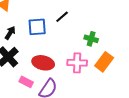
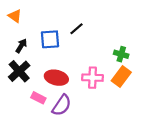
green cross: (91, 39) -> (121, 54), moved

